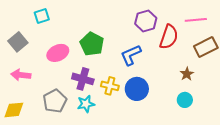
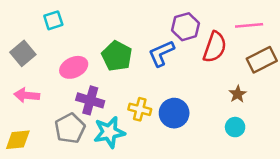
blue L-shape: (131, 55) -> (161, 53), moved
purple cross: (83, 79) -> (90, 100), moved
cyan star: (86, 104) -> (109, 132), size x1.4

